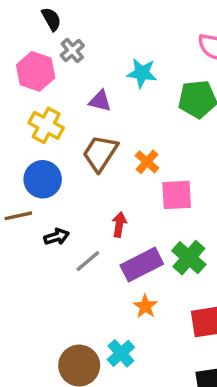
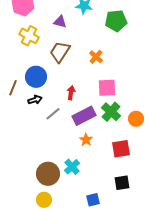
orange cross: (147, 162) -> (96, 57), moved
blue circle: (43, 179) -> (36, 77), moved
pink square: (177, 195) -> (107, 88), moved
brown line: (18, 216) -> (13, 88), turned -56

